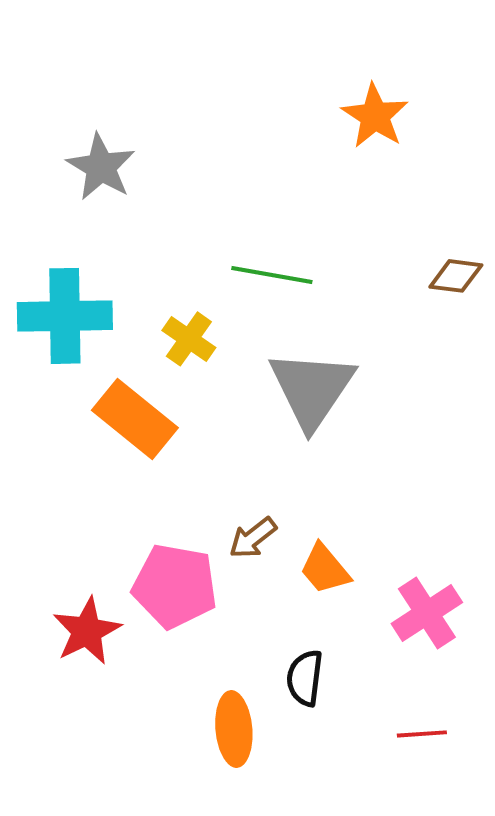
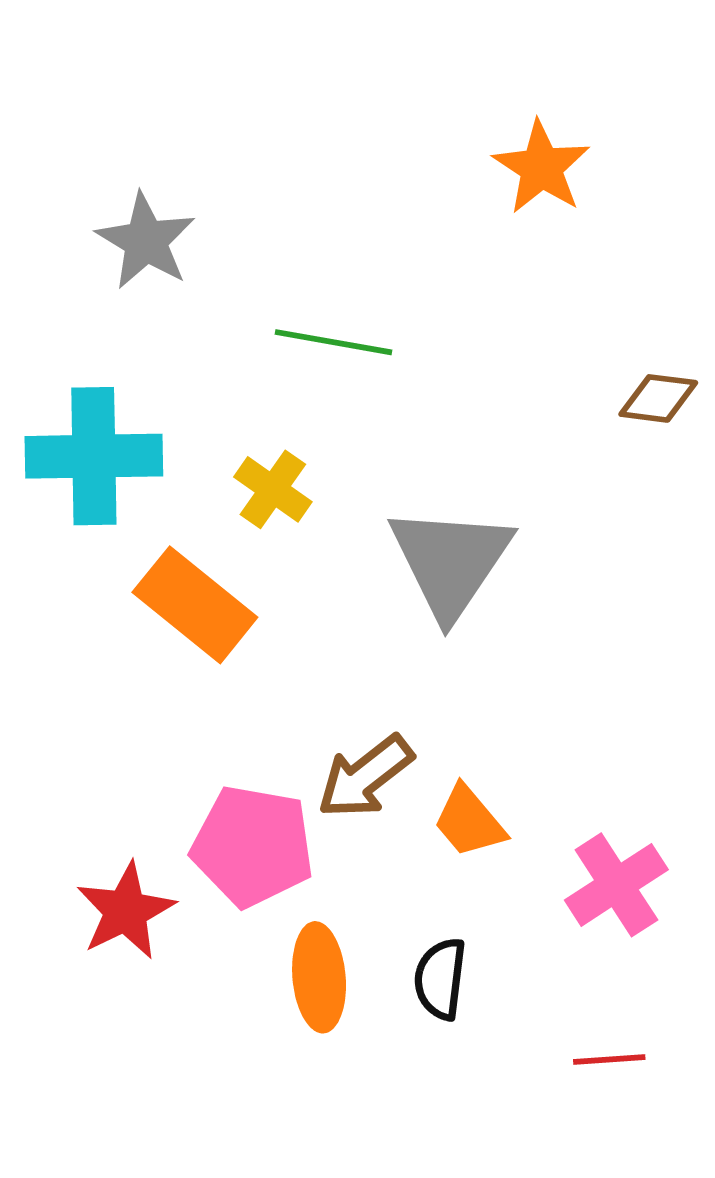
green line: (272, 275) -> (333, 342), moved
brown arrow: (253, 538) -> (365, 777), size x1.4
orange ellipse: (234, 729) -> (319, 977), moved

